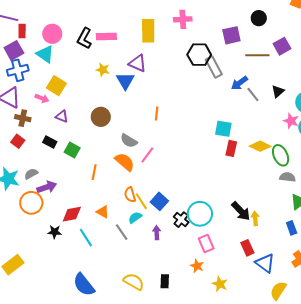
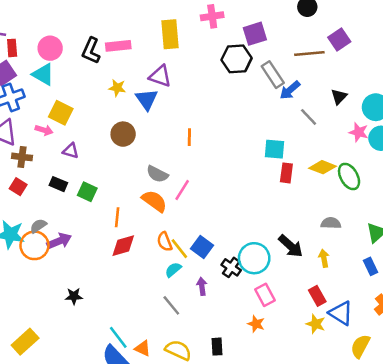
purple square: (231, 35) -> (255, 34), moved
gray rectangle: (214, 67) -> (273, 75), moved
gray line: (253, 94) -> (309, 117), moved
brown circle: (101, 117) -> (123, 134), moved
gray semicircle: (287, 177) -> (331, 223), moved
orange circle: (31, 203) -> (34, 245), moved
black arrow: (241, 211) -> (291, 246), moved
orange triangle: (103, 212) -> (143, 348), moved
red diamond: (72, 214) -> (123, 246), moved
gray line: (122, 232) -> (171, 305), moved
cyan line: (86, 238) -> (118, 337), moved
yellow star: (220, 284) -> (316, 324), moved

